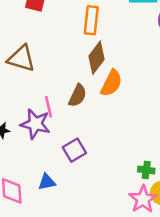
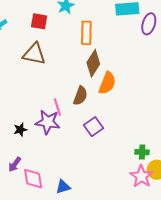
brown triangle: (21, 59) -> (34, 54), moved
purple square: (74, 150) -> (93, 127), moved
blue triangle: (47, 182) -> (63, 187), moved

